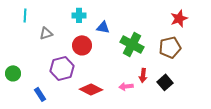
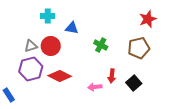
gray triangle: (46, 33) -> (31, 46), moved
green cross: (132, 44) -> (101, 45), size x0.6
red diamond: (91, 89) -> (60, 76), moved

